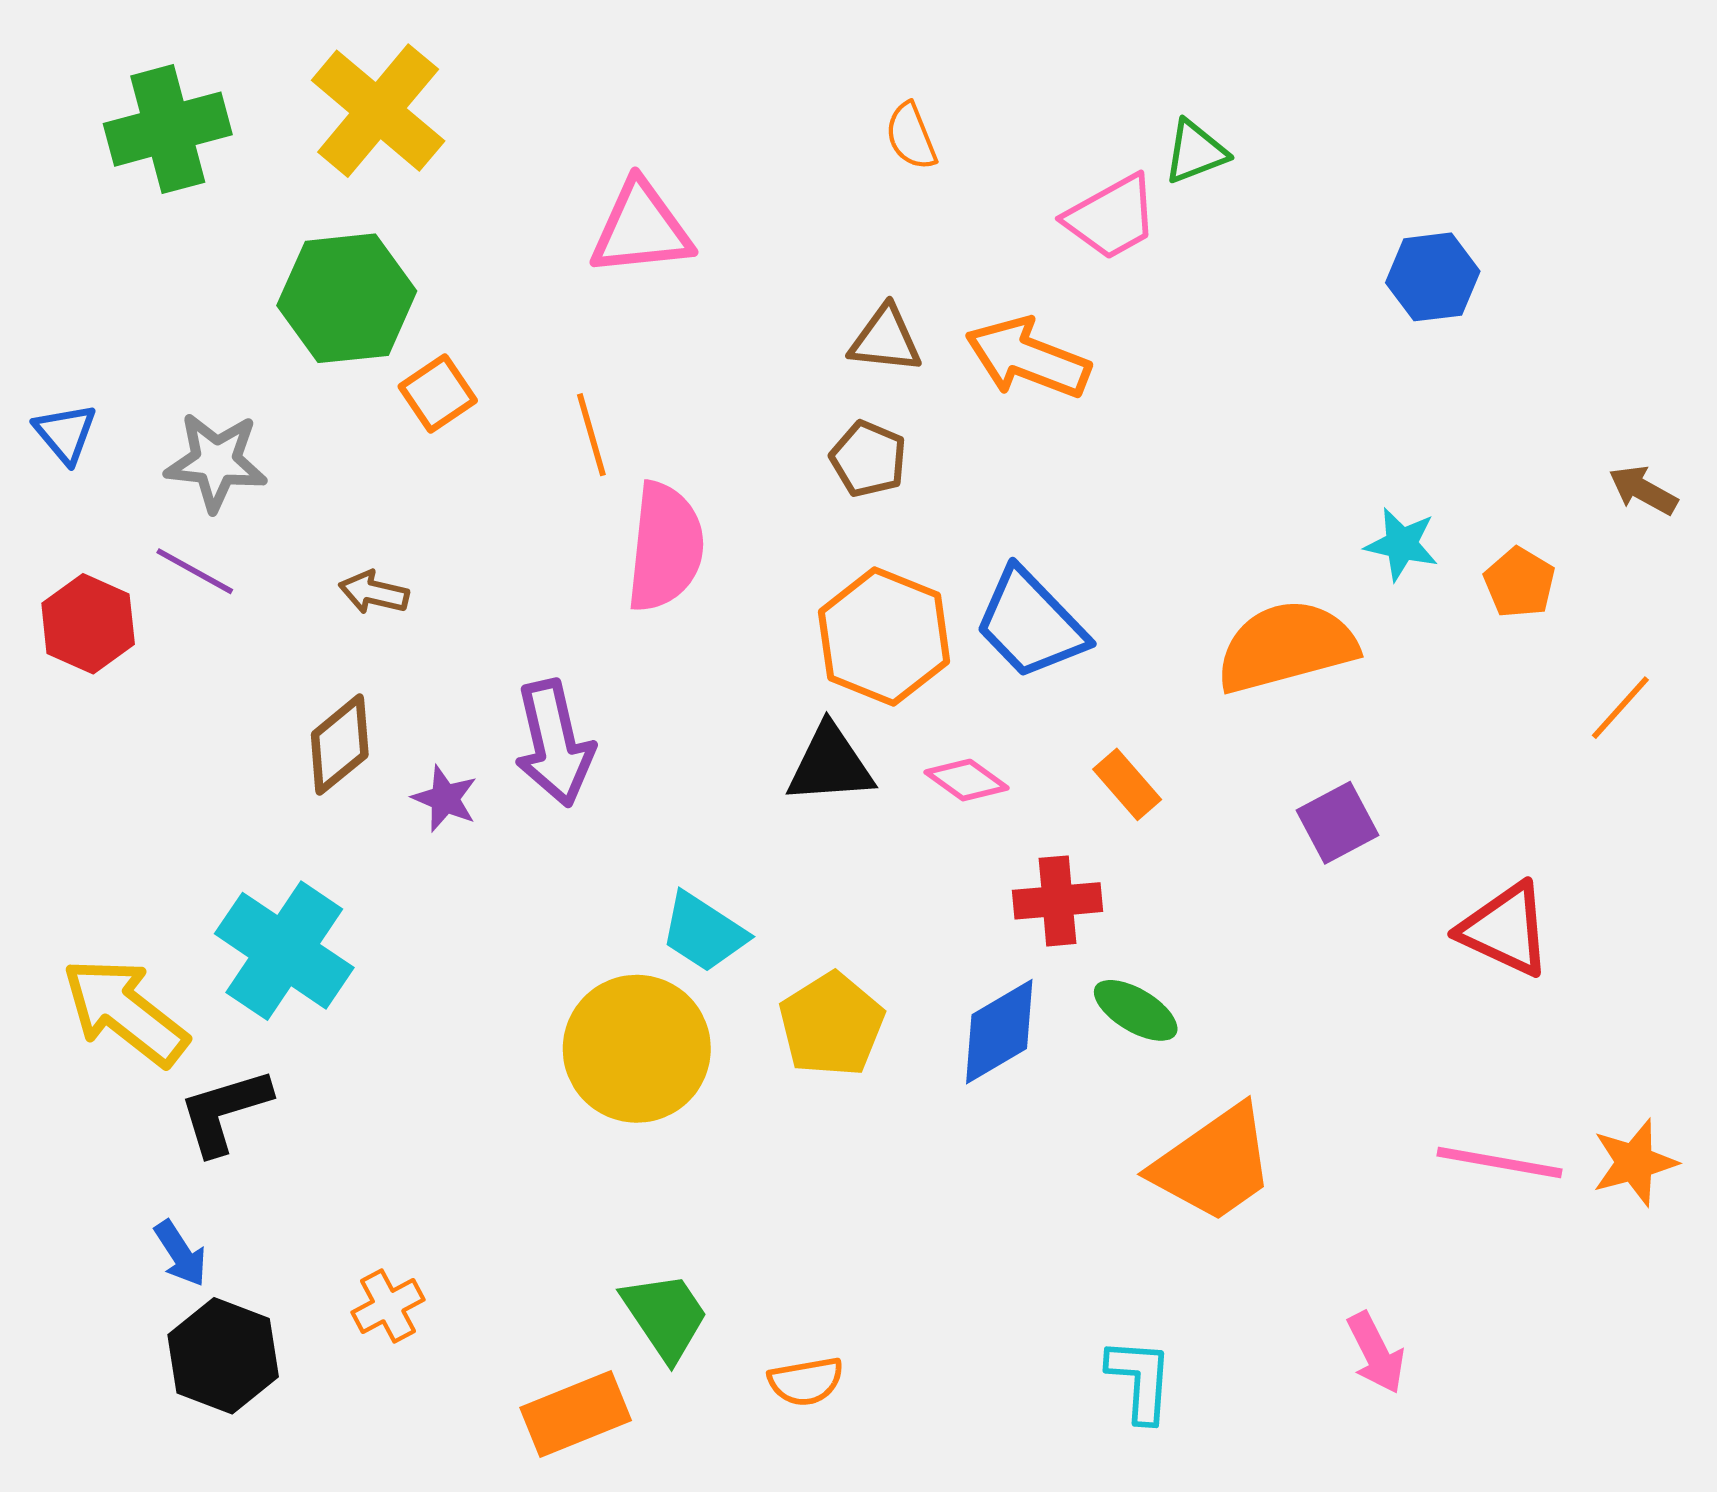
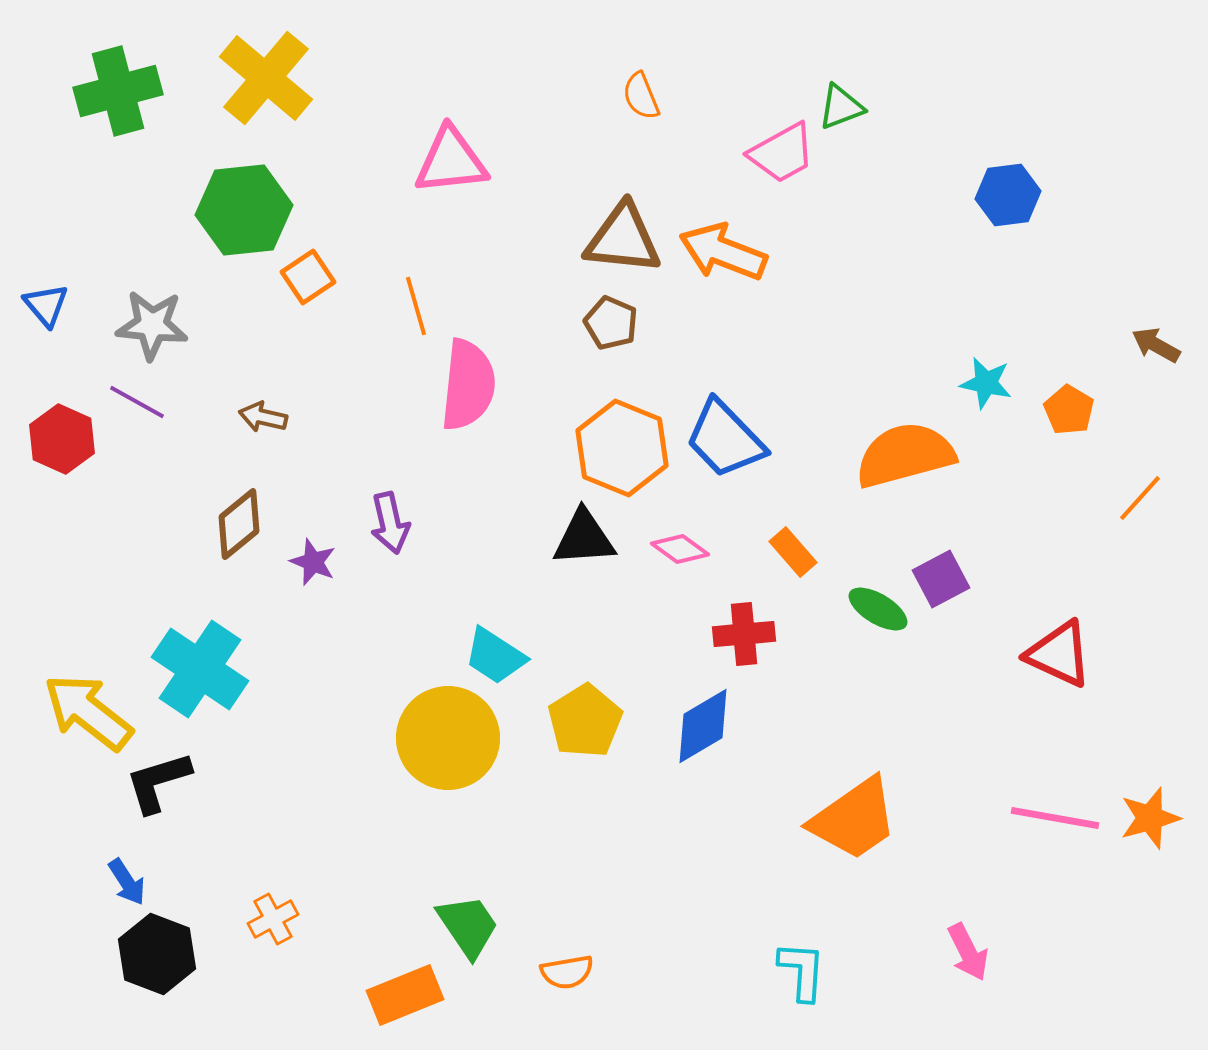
brown triangle: (886, 339) -> (623, 239), size x1.5
purple arrow: (554, 743) -> (390, 523), size x0.7
green ellipse: (1136, 1010) -> (878, 609), moved

